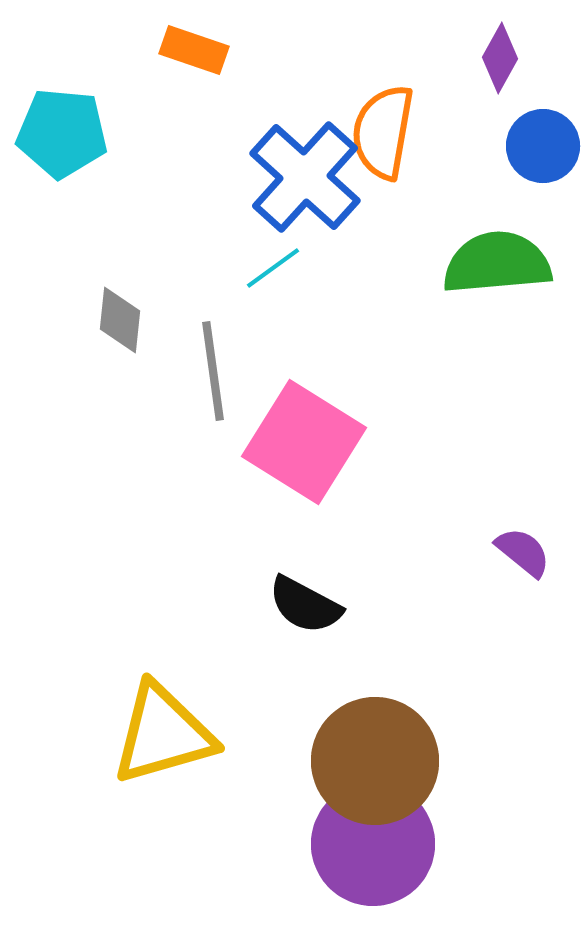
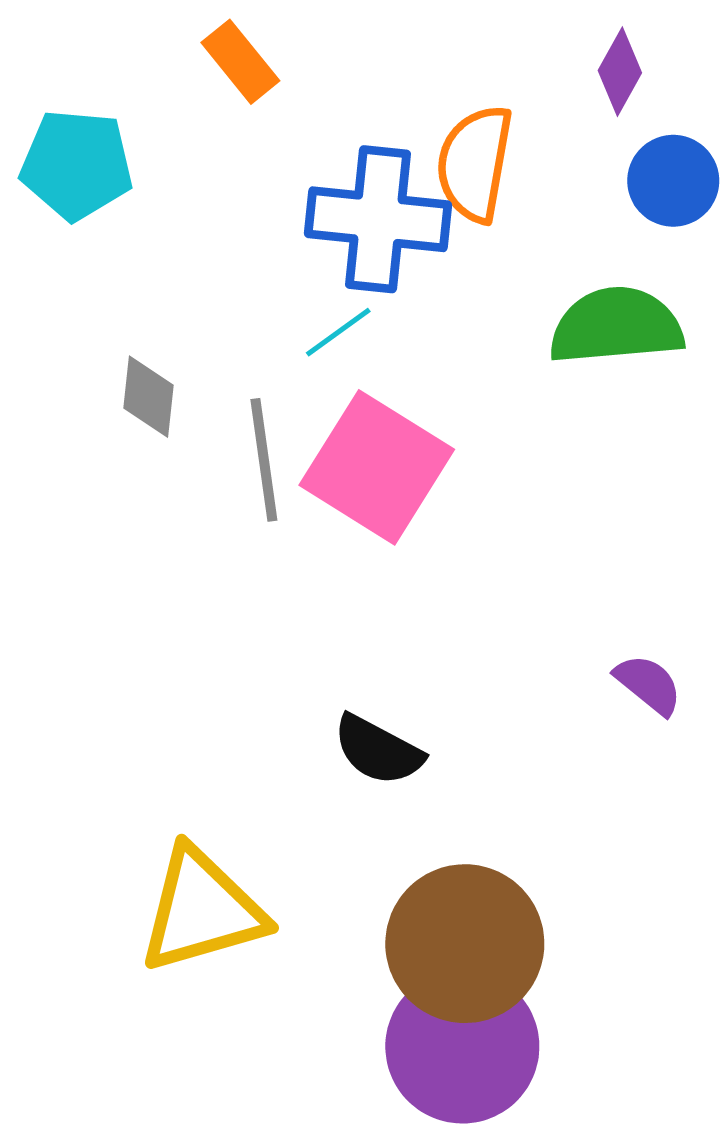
orange rectangle: (194, 50) -> (240, 62), turned 32
blue cross: (305, 177) -> (378, 219), turned -36
pink square: (304, 442) -> (377, 467), moved

